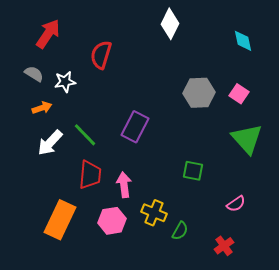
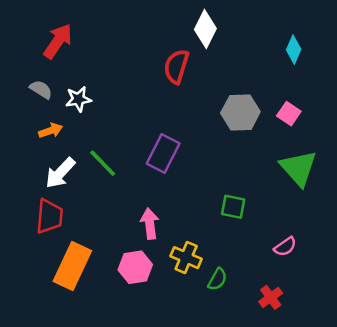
cyan diamond: (243, 41) -> (294, 50), turned 35
red semicircle: (101, 55) -> (176, 66), moved
red trapezoid: (90, 175) -> (49, 216), moved

